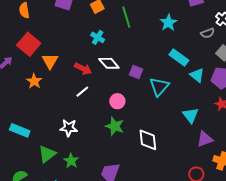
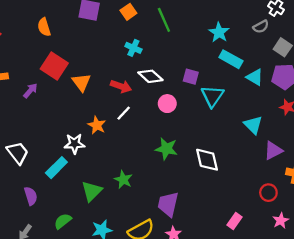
cyan star: (168, 23) -> (219, 32), moved
purple square: (136, 72) -> (191, 77), moved
orange star: (34, 81) -> (97, 125), moved
pink circle: (117, 101) -> (167, 104), moved
white star: (69, 128) -> (74, 144), moved
cyan rectangle: (20, 130) -> (56, 168), turned -60
green star: (71, 161) -> (123, 180), moved

